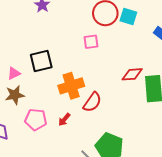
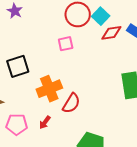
cyan square: (128, 17) -> (101, 16), turned 30
red diamond: (132, 74) -> (111, 33), moved

